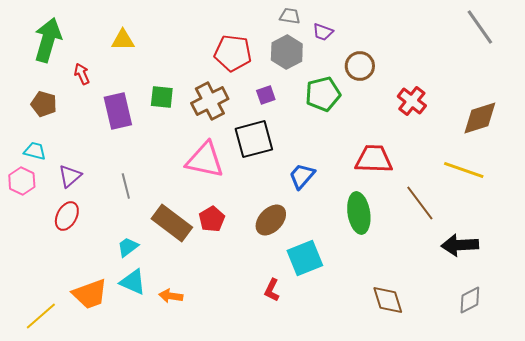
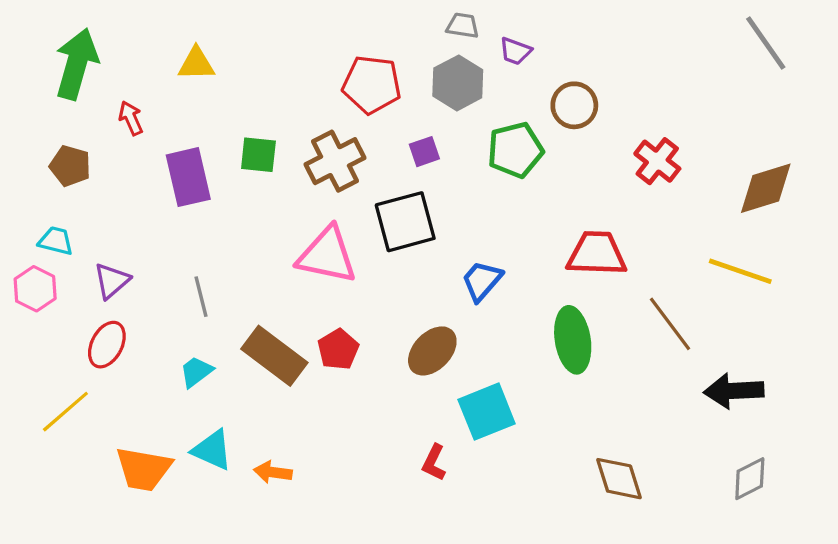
cyan trapezoid: (128, 247) -> (196, 372), moved
orange trapezoid: (90, 294) -> (144, 469), turned 30
yellow line: (41, 316) -> (65, 412), moved

